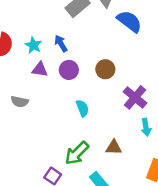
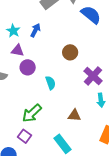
blue arrow: (61, 43) -> (35, 30), turned 56
purple circle: (69, 70) -> (28, 67), moved
green arrow: (77, 153) -> (32, 113), moved

